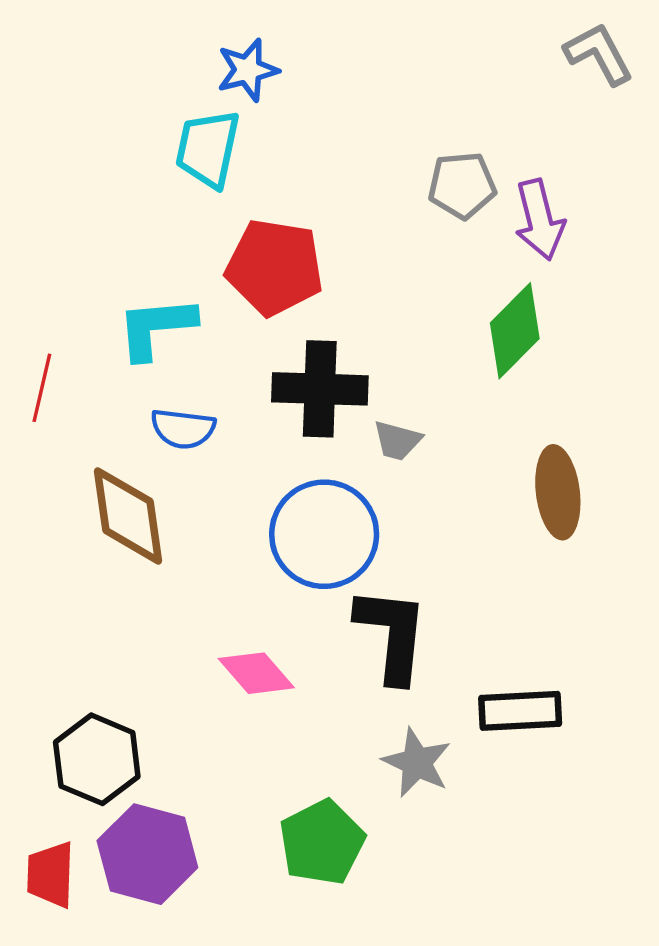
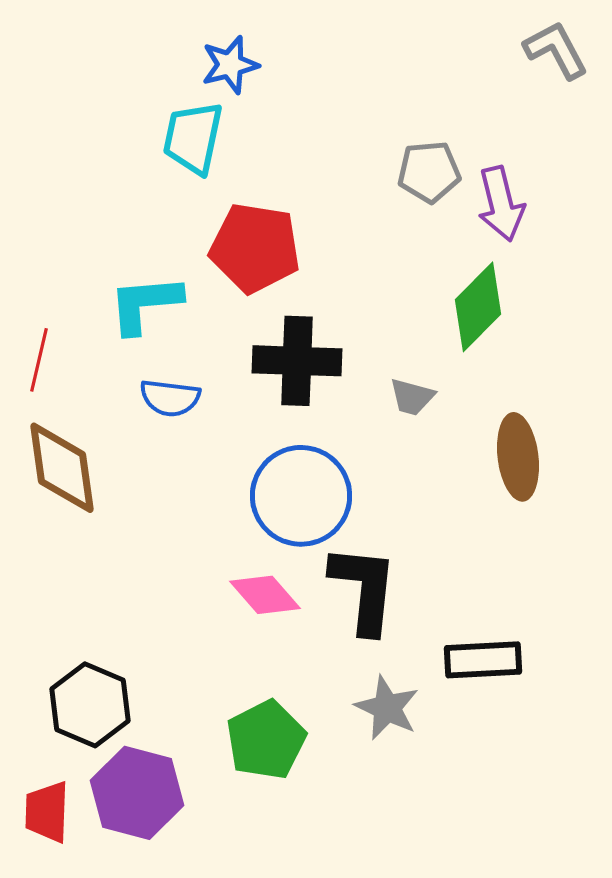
gray trapezoid: (397, 441) -> (412, 397), moved
brown diamond: (128, 516) -> (62, 468), moved
pink diamond: (256, 673) -> (265, 595), moved
green pentagon: (322, 842) -> (266, 740), moved

